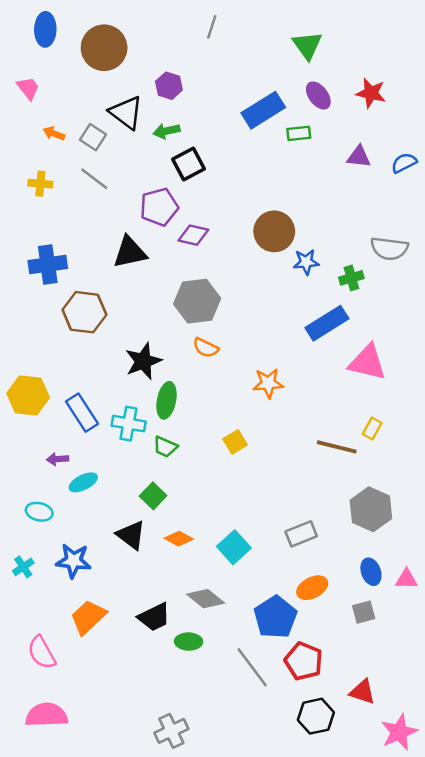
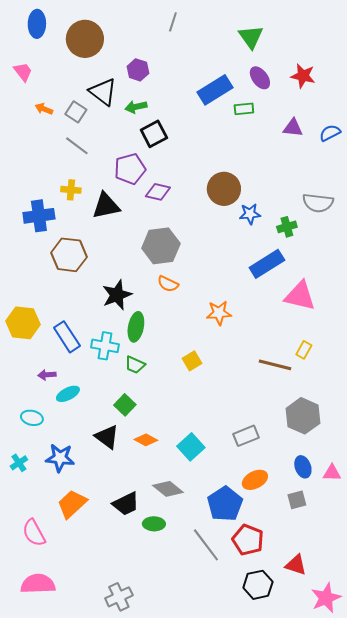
yellow cross: (40, 184) -> (71, 190), moved
gray cross: (171, 731) -> (119, 597), moved

